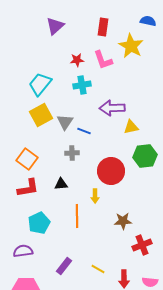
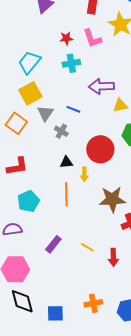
gray triangle: (65, 122) -> (45, 113), moved
gray cross: (72, 153) -> (61, 131), turned 32
orange square: (27, 159) -> (16, 123), moved
black triangle: (61, 184) -> (66, 162), moved
brown star: (123, 221) -> (112, 199), size x1.5

